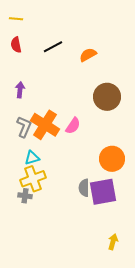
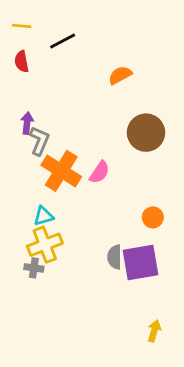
black line: (53, 47) -> (63, 41), moved
gray L-shape: (24, 127) -> (39, 141), moved
orange circle: (112, 159) -> (153, 217), size x0.6

